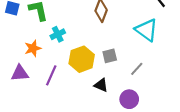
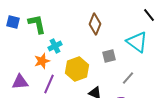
orange star: (33, 48) -> (42, 61), moved
gray square: (110, 56) -> (109, 56), moved

